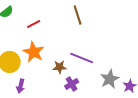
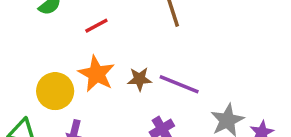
brown star: (60, 67) -> (140, 79), moved

